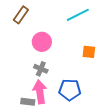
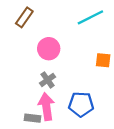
gray cross: (41, 69) -> (48, 80), turned 32

